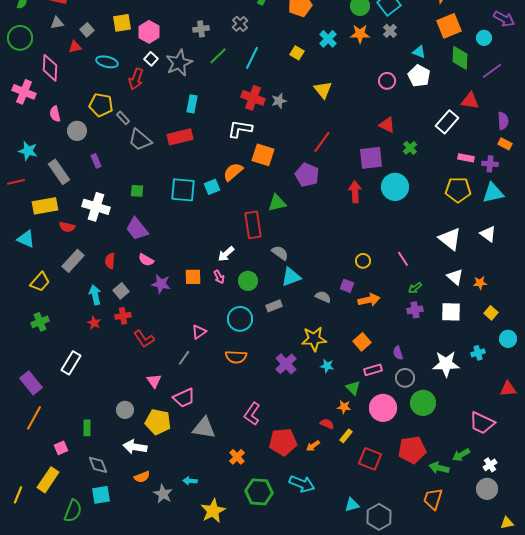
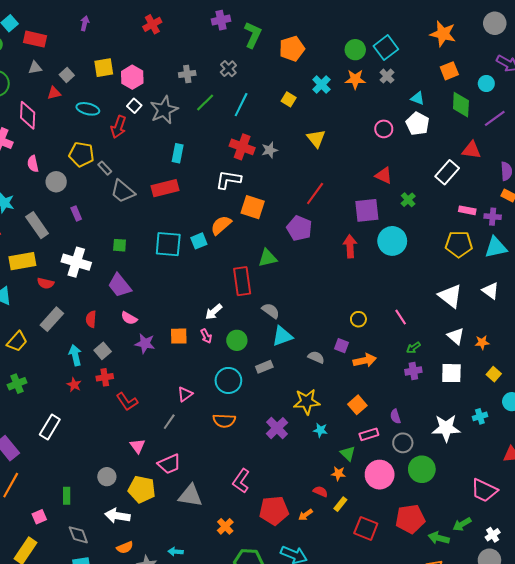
orange square: (449, 26) -> (449, 71), size x0.7

